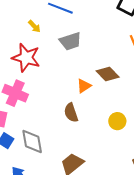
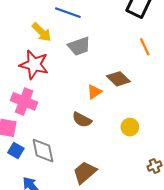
yellow arrow: (34, 26) -> (42, 32), size x1.5
brown semicircle: (71, 113) -> (82, 120), turned -42

